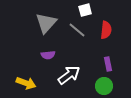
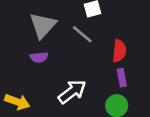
red semicircle: (106, 30) -> (119, 51), moved
purple semicircle: (48, 55) -> (39, 57), moved

